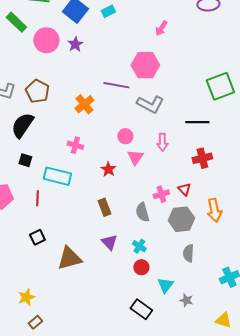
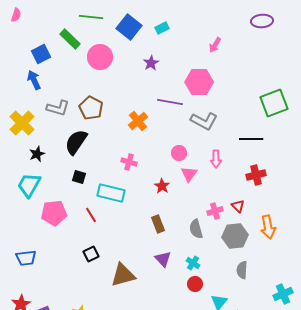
purple star: (75, 44) -> (151, 63), moved
red line: (37, 198) -> (91, 215), turned -35

